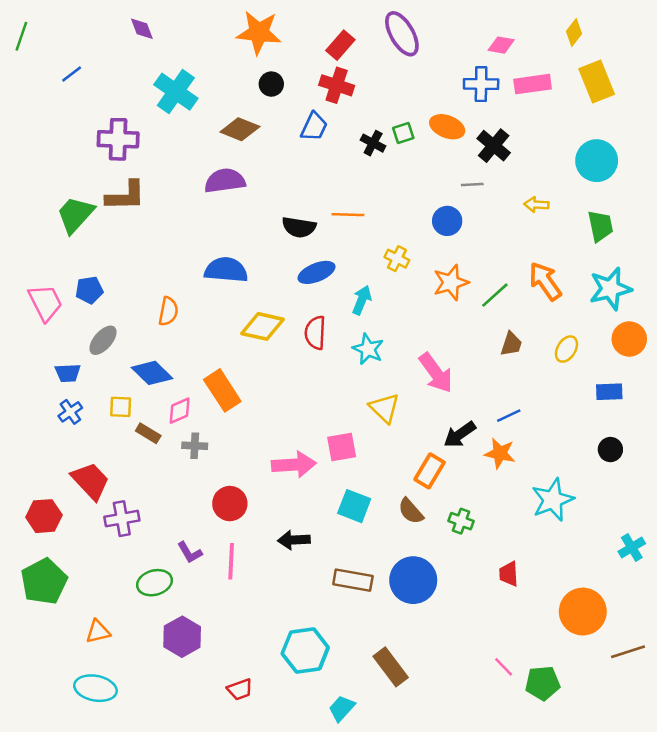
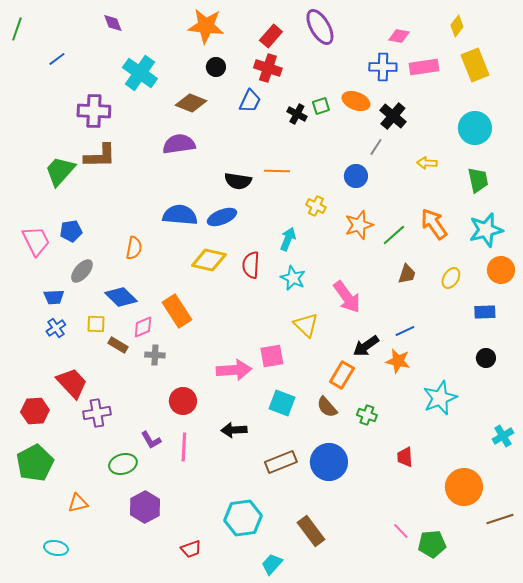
gray line: (472, 185) -> (376, 147), turned -54
blue ellipse: (317, 272) -> (222, 217), moved
brown rectangle: (353, 580) -> (281, 462), turned -32
cyan ellipse: (95, 688) -> (56, 548), moved, size x0.7

